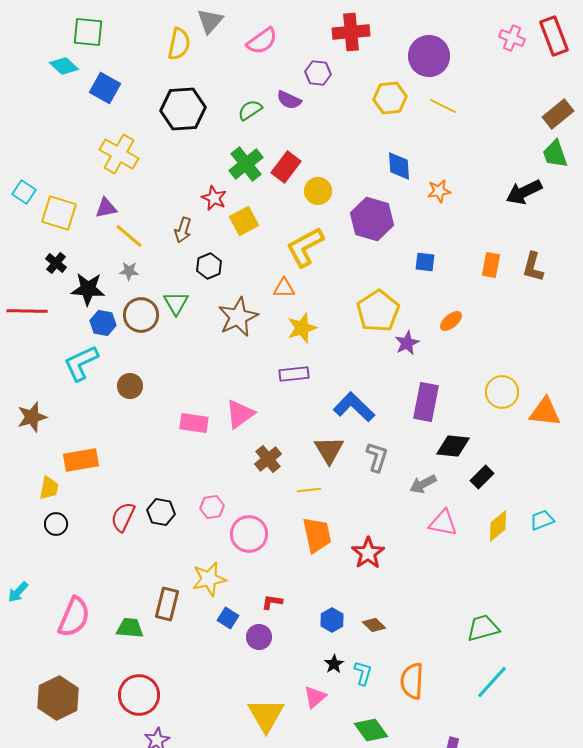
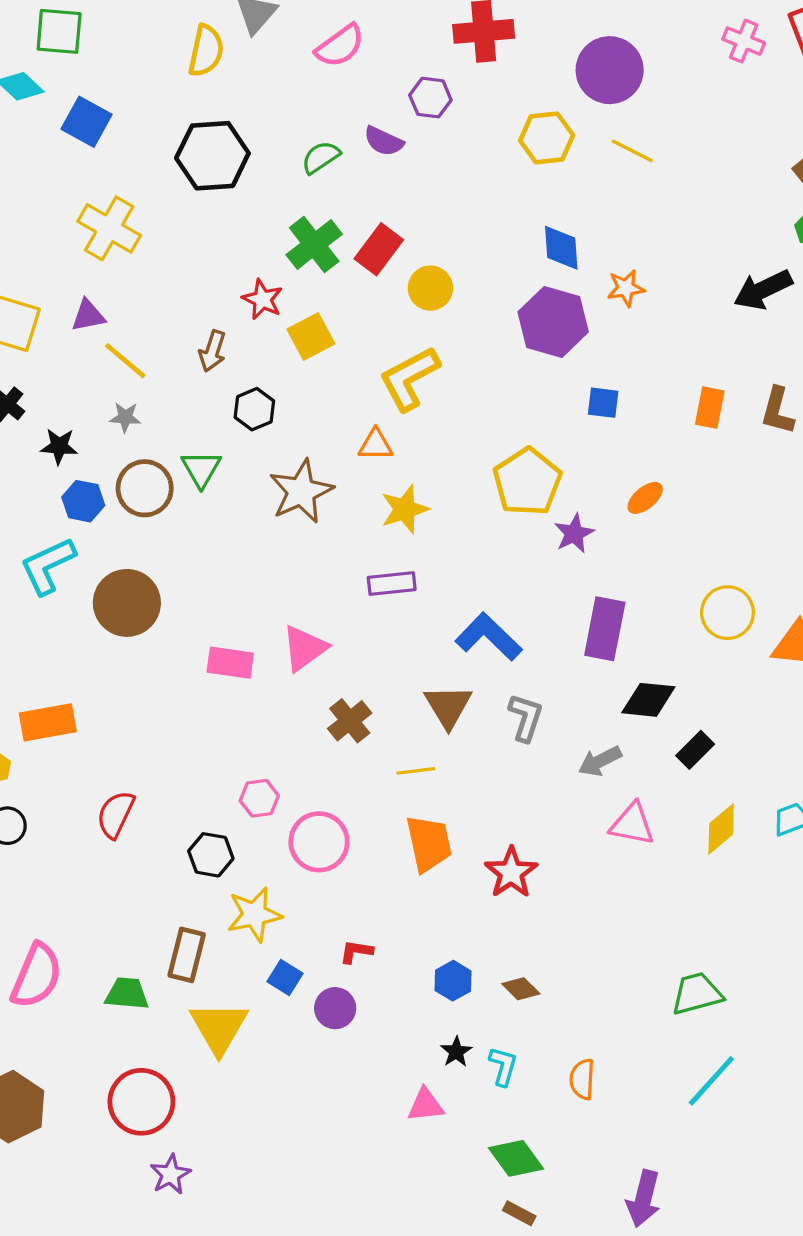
purple hexagon: (372, 219) -> (553, 322), moved
black star: (88, 289) -> (59, 446), size x0.7
brown circle: (130, 386) -> (127, 603), size x1.6
black hexagon: (161, 512) -> (211, 855), moved
orange semicircle: (412, 681) -> (582, 1079), size x0.7
pink triangle: (315, 697) -> (426, 1105), turned 35
yellow triangle: (266, 715) -> (219, 1028), moved

